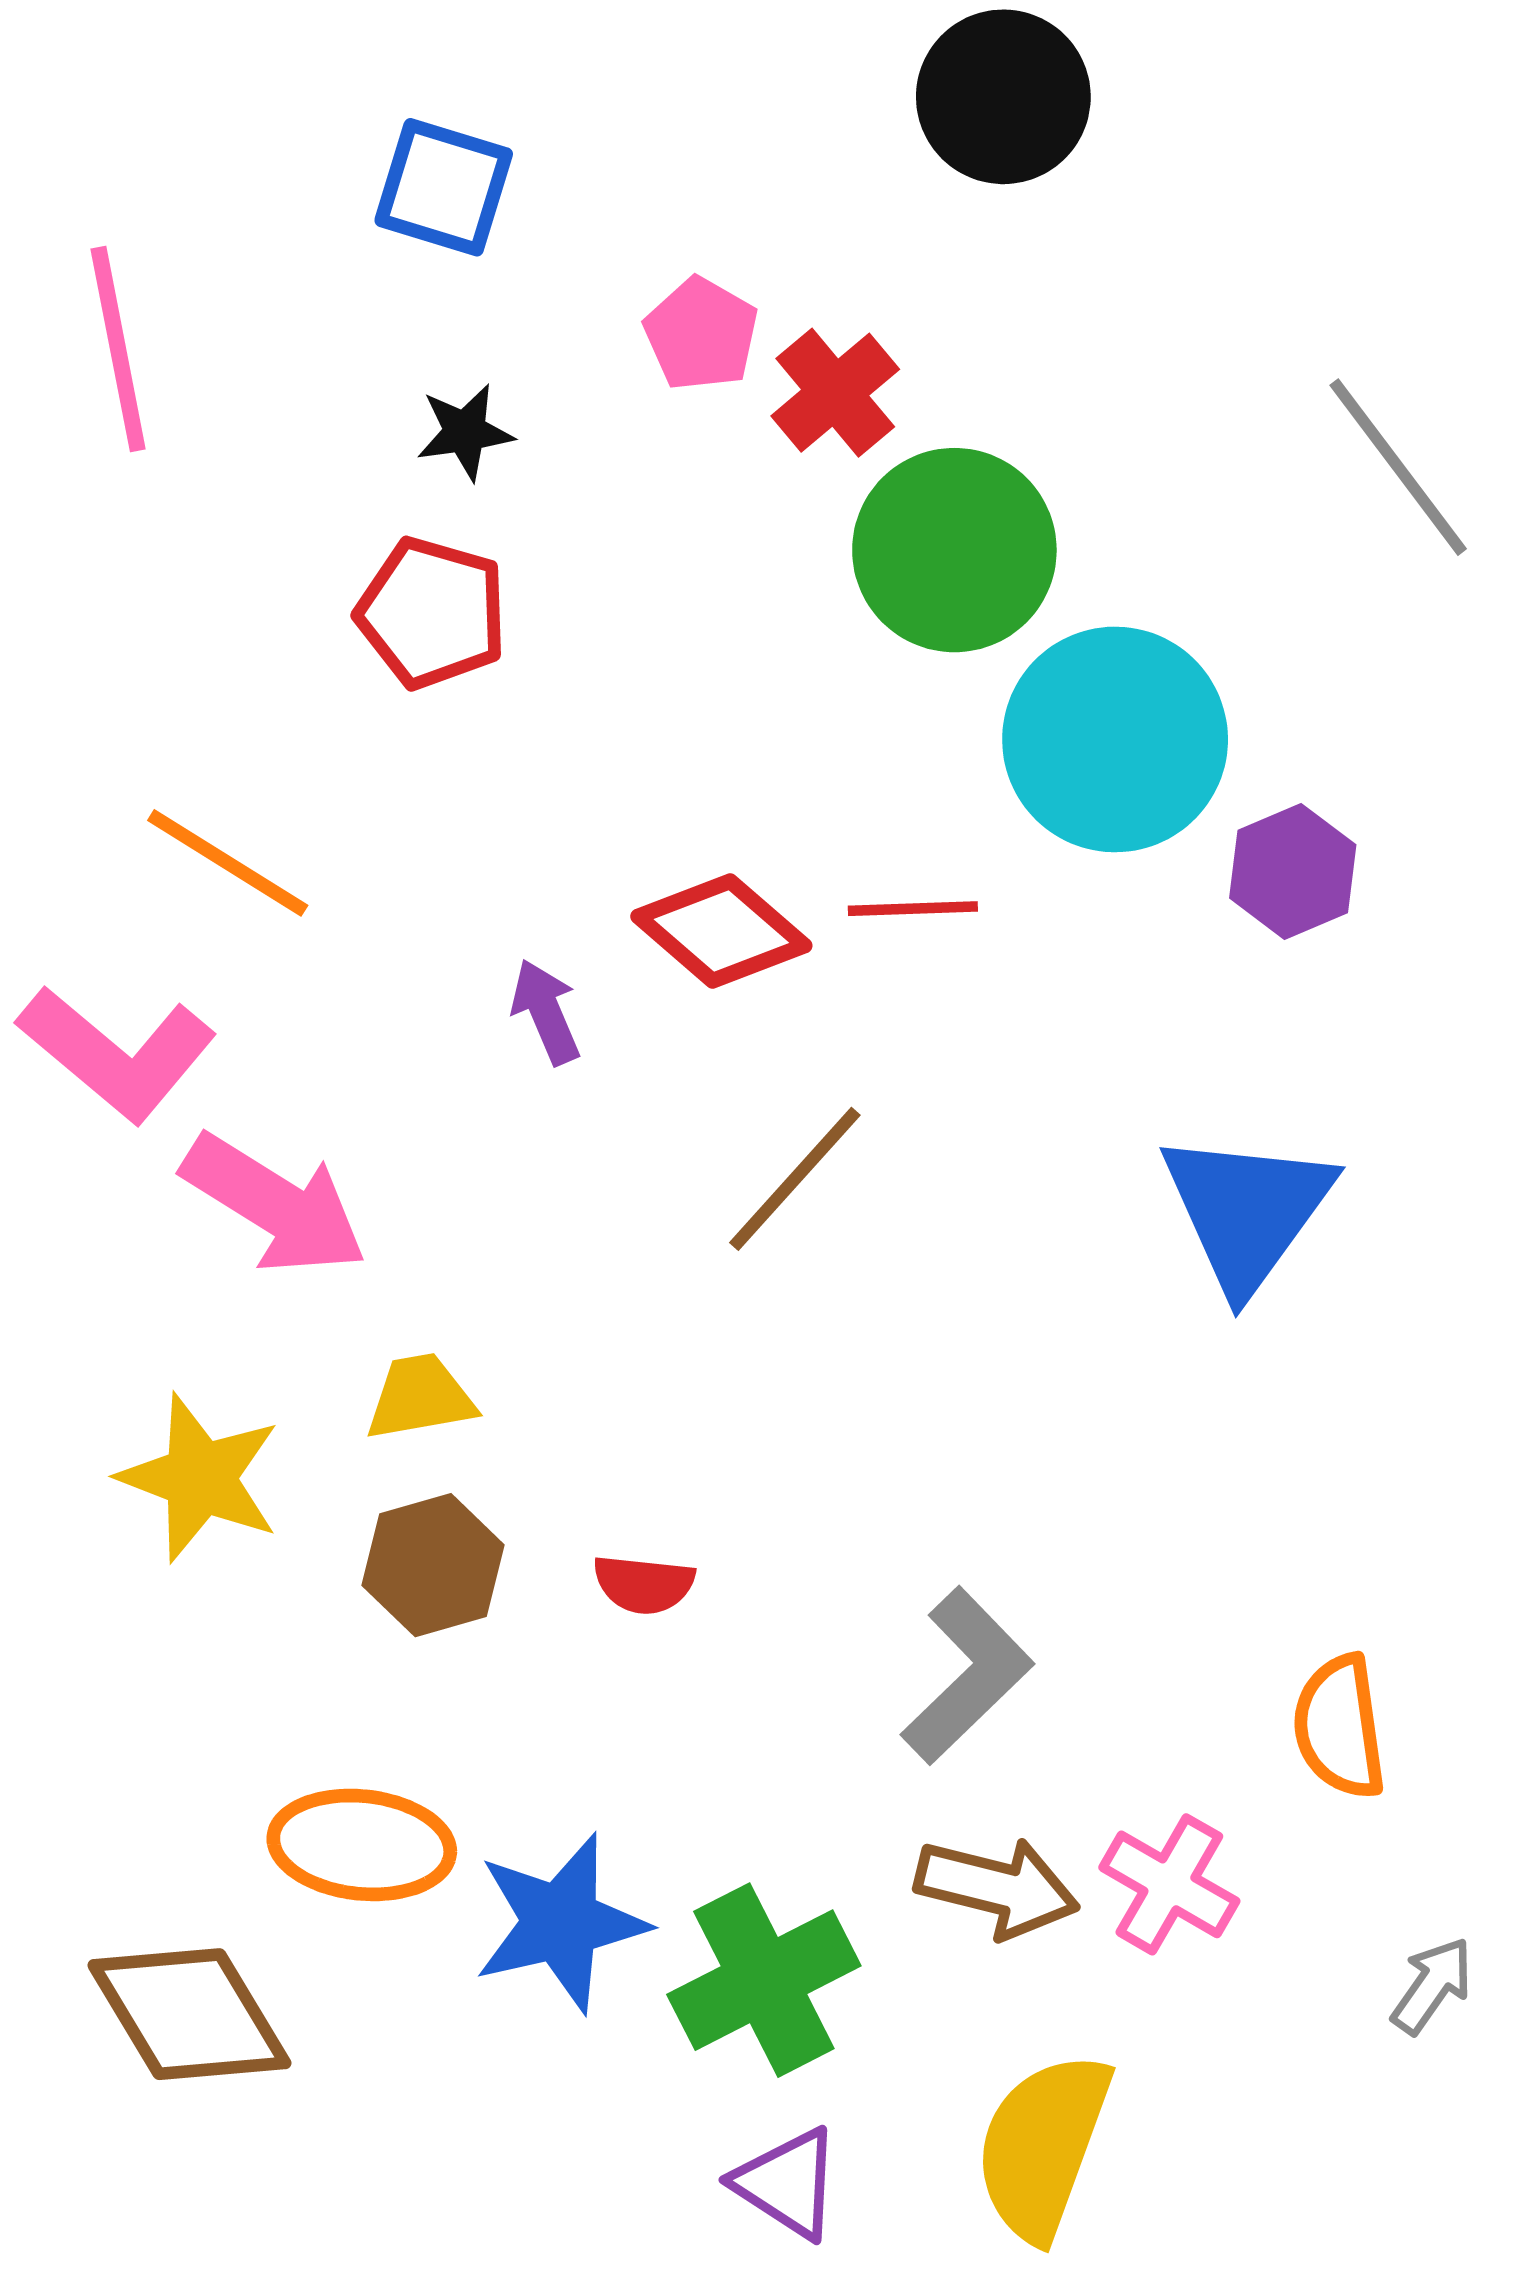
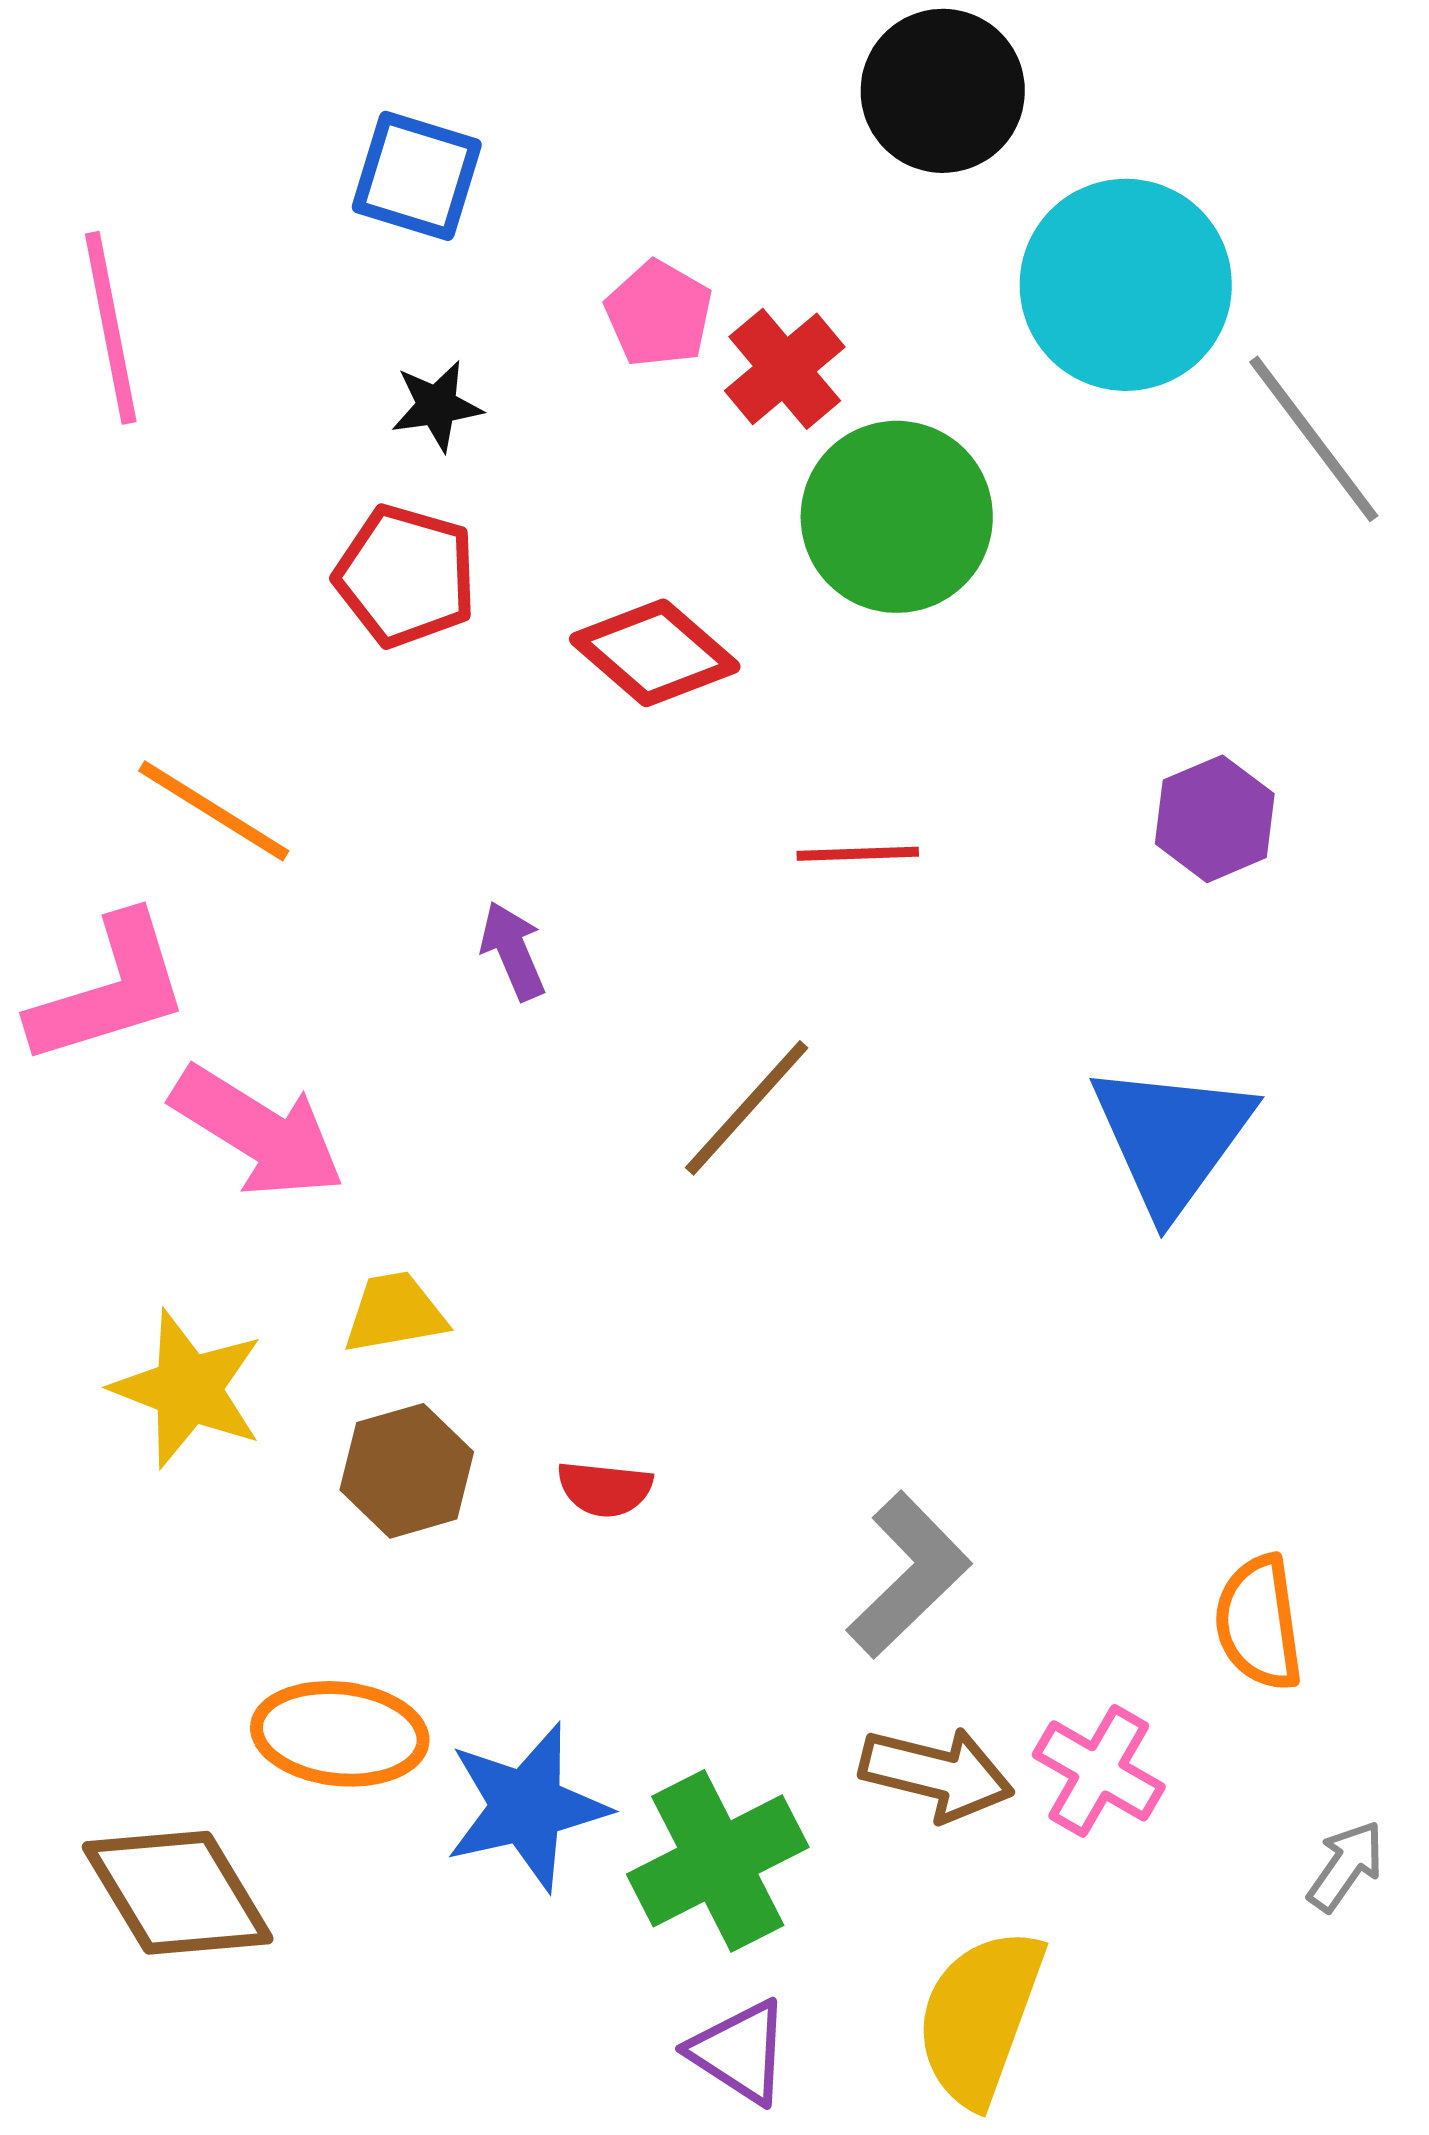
cyan circle: (1115, 739) -> (1126, 285), moved
red diamond: (721, 931) -> (655, 653), moved
pink L-shape: (117, 1053) -> (110, 990), turned -57

